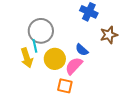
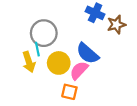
brown star: (109, 35) -> (116, 25), moved
blue semicircle: (82, 50) -> (88, 53), size x1.6

